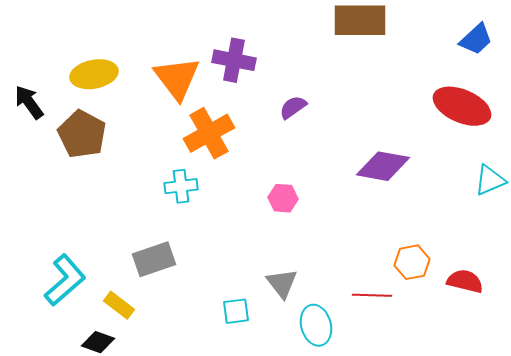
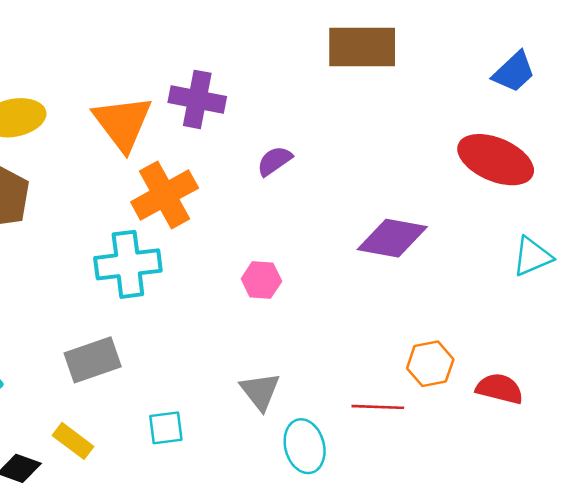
cyan cross: (181, 186) -> (128, 264), size x1.5
yellow rectangle: (119, 305) -> (73, 441), moved
cyan square: (236, 311) -> (166, 428), moved

